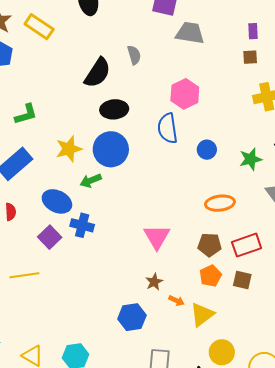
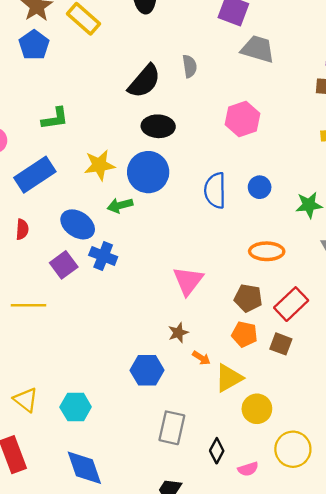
blue semicircle: (168, 128) -> (215, 190), moved
red rectangle: (247, 245) -> (291, 304), turned -32
orange pentagon: (210, 276) -> (244, 334), turned 30
yellow circle: (222, 352) -> (257, 409), moved

